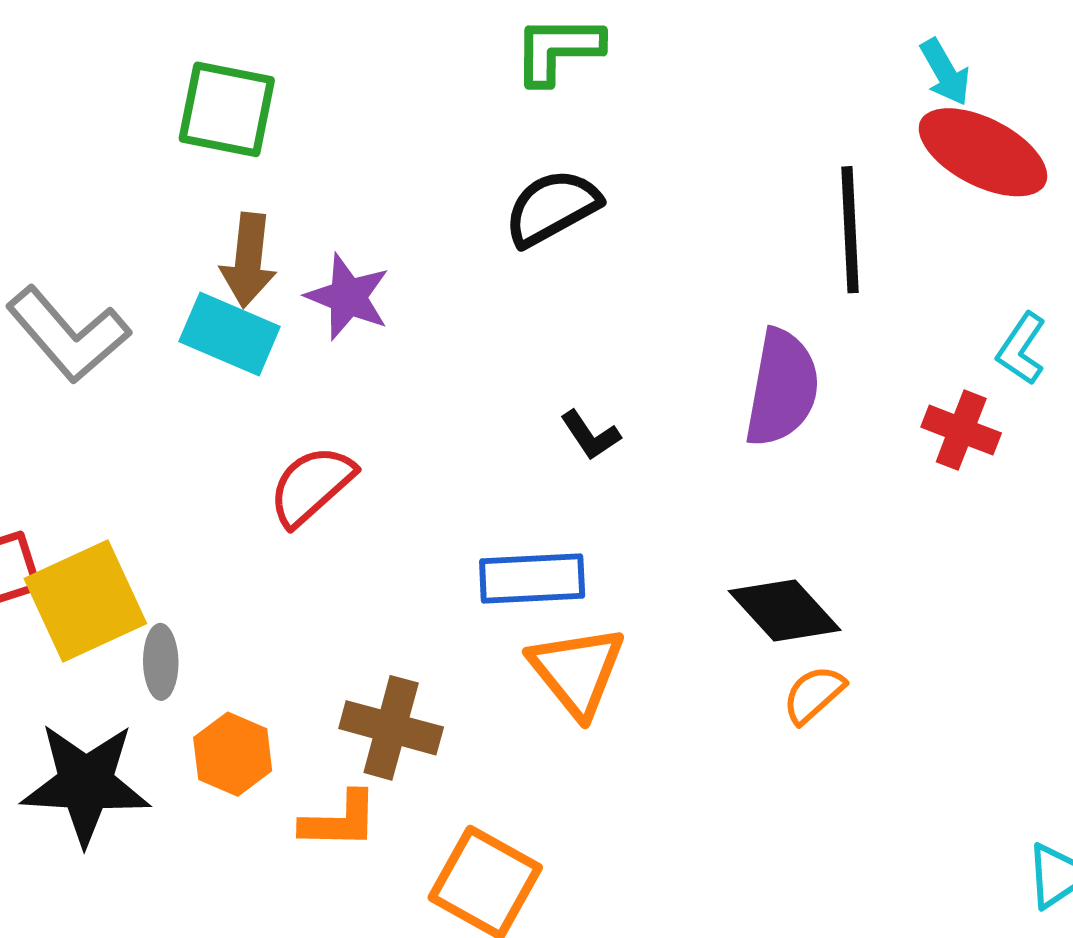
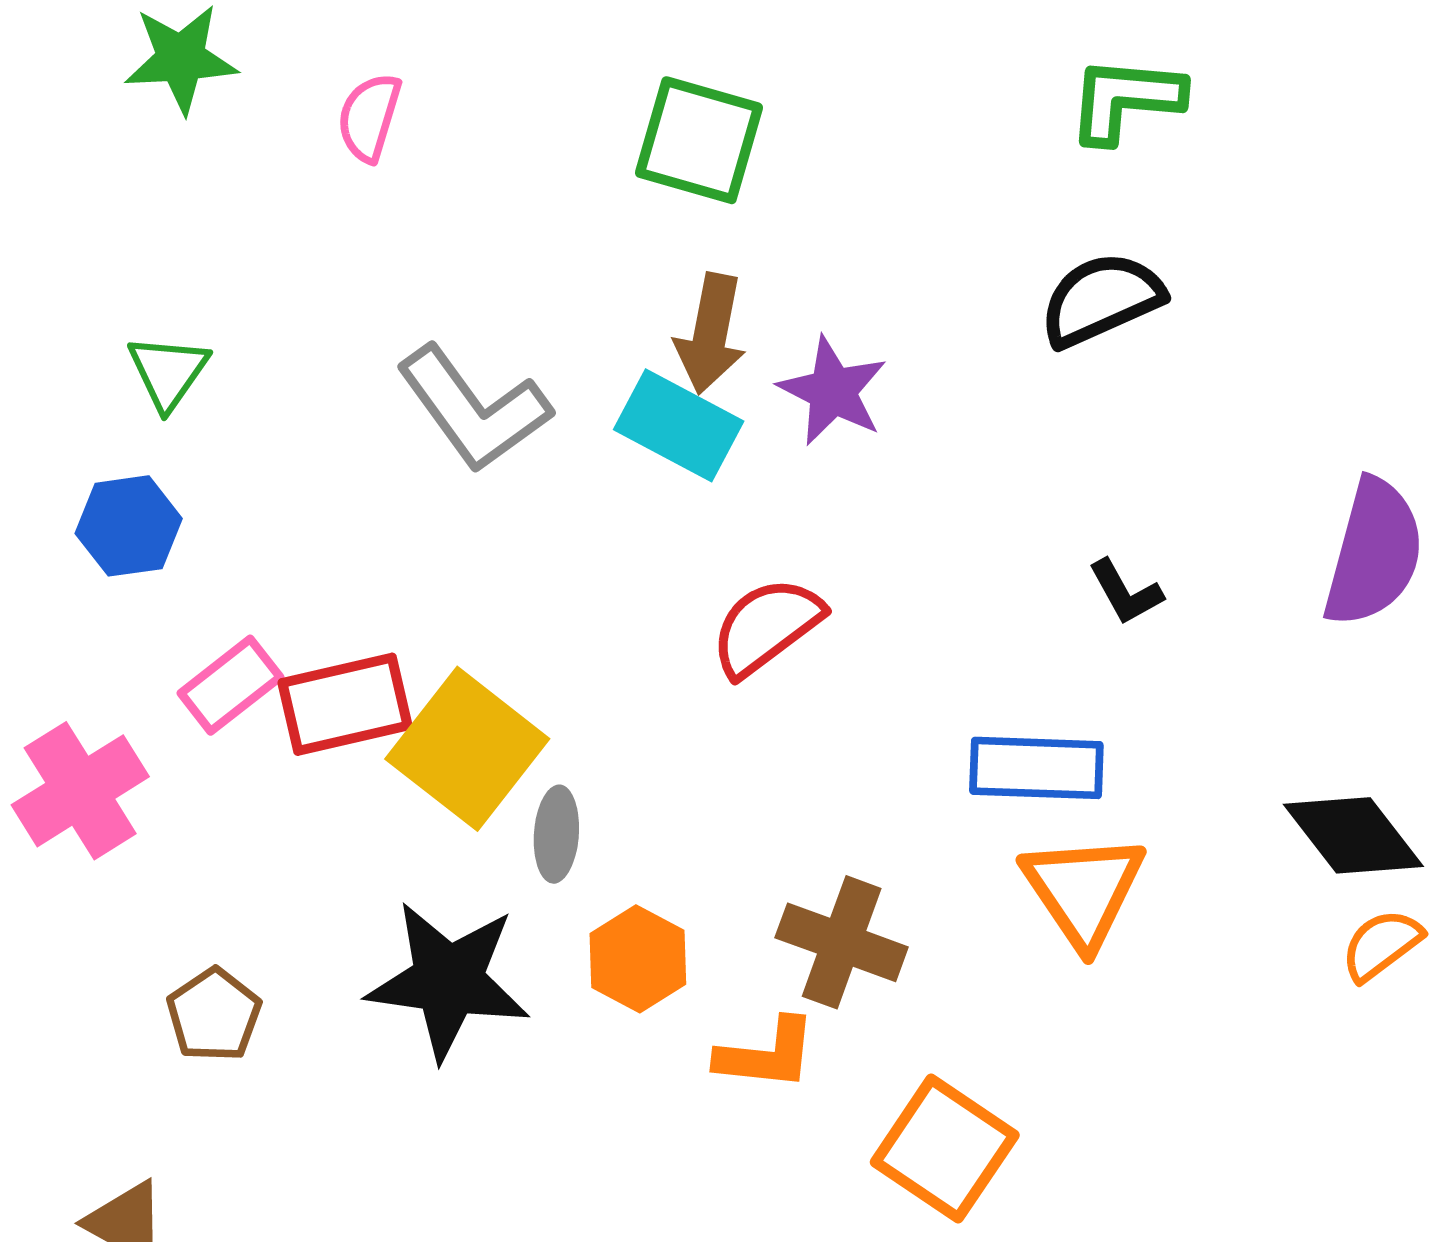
yellow square: (85, 601) -> (467, 749), turned -32

